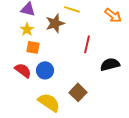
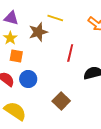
yellow semicircle: (49, 102) -> (15, 111), moved

